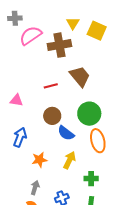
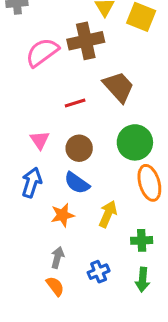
pink semicircle: (31, 36) -> (42, 52), moved
pink triangle: (16, 100) -> (40, 140), moved, turned 48
blue semicircle: (66, 133) -> (77, 183), moved

